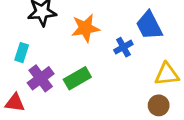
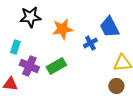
purple cross: (41, 78) -> (29, 66), turned -30

